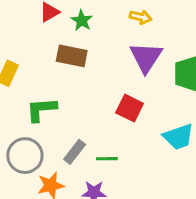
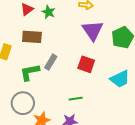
brown rectangle: (72, 56) -> (32, 37), moved
gray rectangle: (75, 152) -> (51, 62), moved

